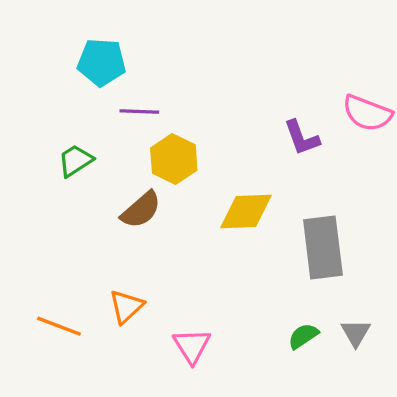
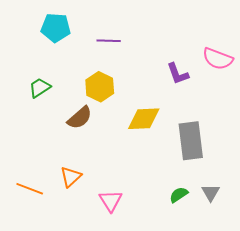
purple line: (139, 111) -> (109, 41), moved

